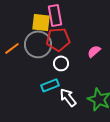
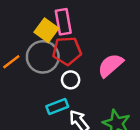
yellow square: (41, 22) -> (46, 30), turned 30
pink semicircle: (94, 51) -> (111, 65), size x1.6

